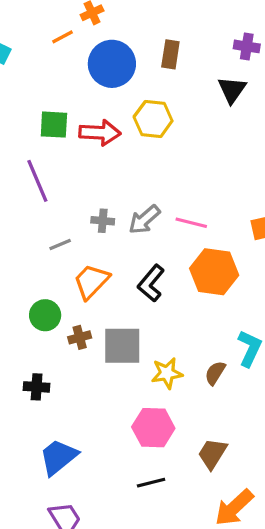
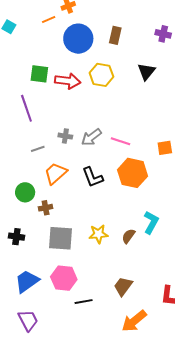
black triangle: (232, 90) -> (146, 71), moved
black L-shape: (151, 283) -> (93, 177), turned -65
gray square: (122, 346) -> (61, 238), moved
pink hexagon: (153, 428) -> (64, 278), moved

